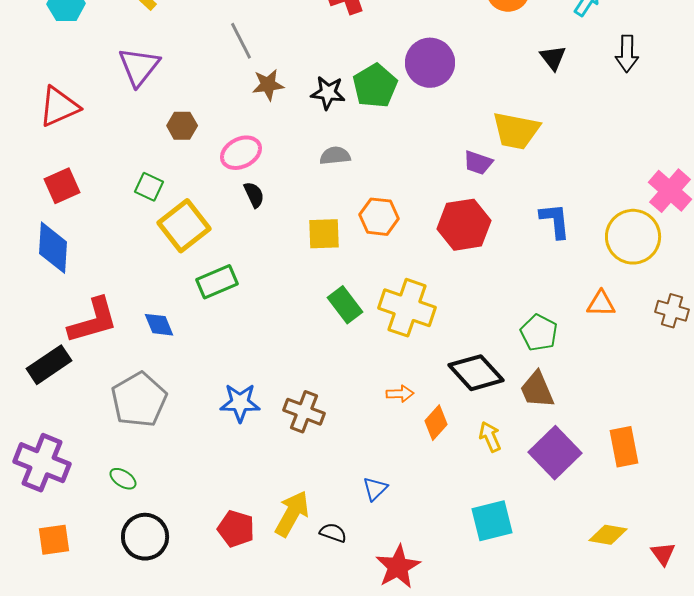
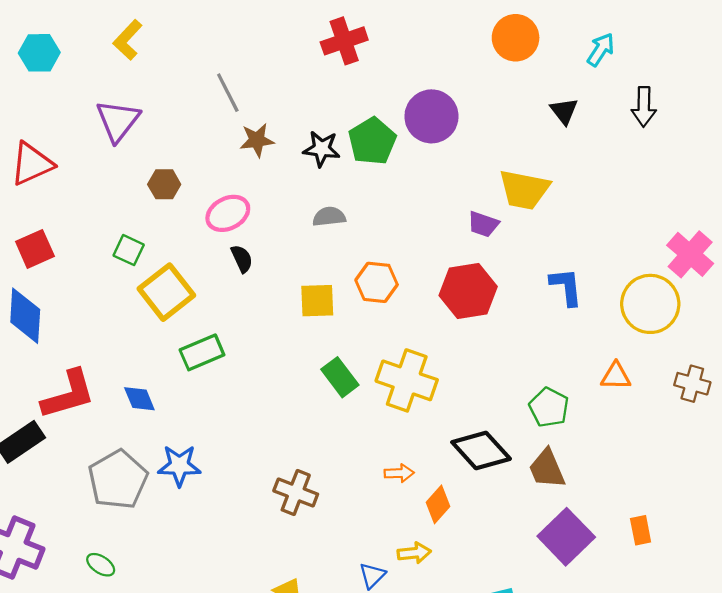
blue star: (240, 403) -> (179, 466), moved
yellow arrow: (490, 437) -> (414, 553), moved, turned 108
orange rectangle: (624, 447) -> (641, 530), size x0.7

